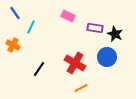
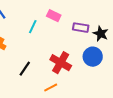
cyan line: (31, 27) -> (33, 27), moved
orange line: (81, 88) -> (51, 88), moved

